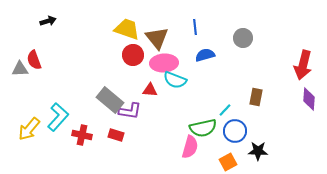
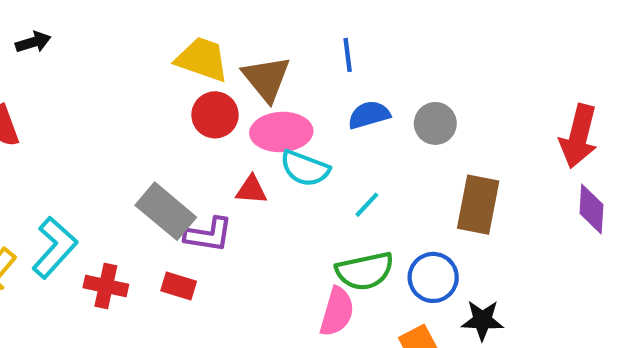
gray circle: (243, 38) -> (435, 123), moved
brown rectangle: (256, 97) -> (478, 205), size x1.5
cyan line: (225, 110) -> (367, 205), moved

